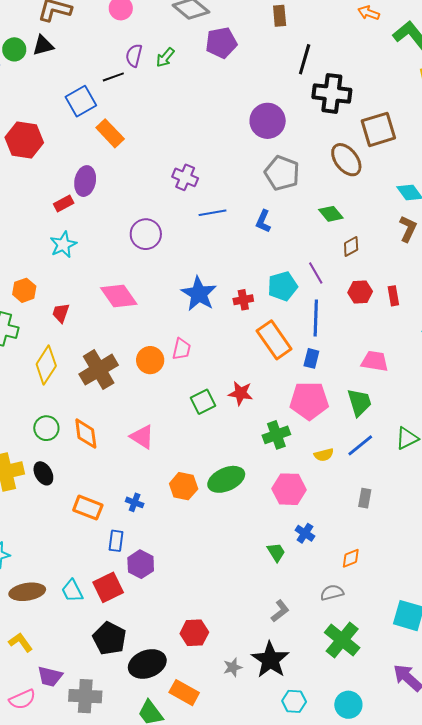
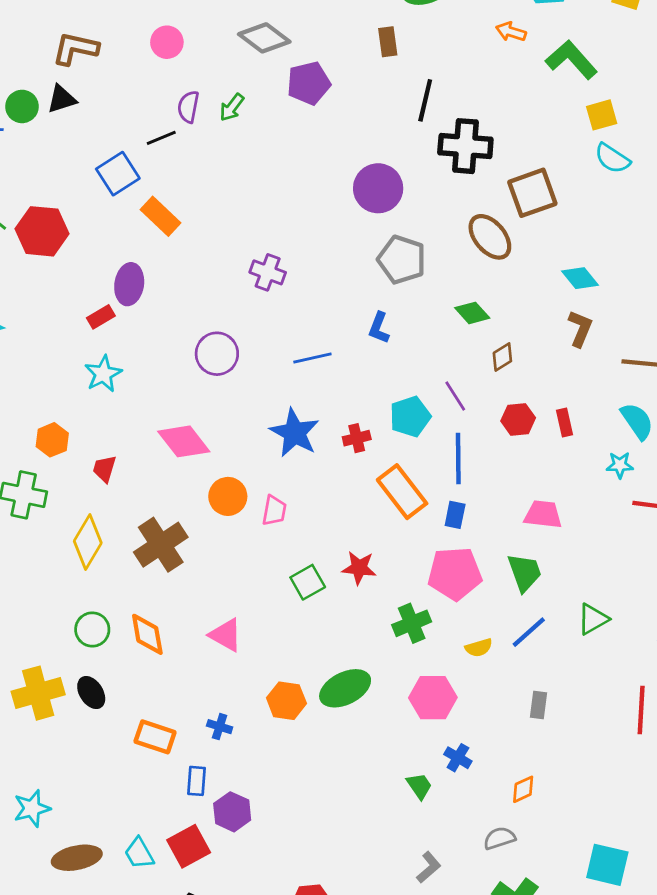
blue line: (213, 213) -> (312, 358), moved
orange circle: (150, 360) -> (228, 496), moved

